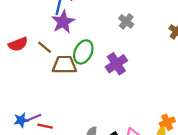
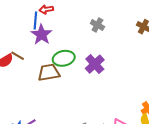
brown line: (45, 47) -> (18, 56), moved
green ellipse: (83, 52) -> (64, 58), turned 60

